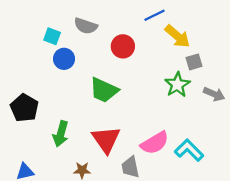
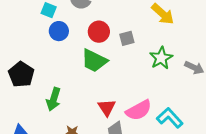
red circle: (123, 46) -> (99, 32), moved
gray square: (194, 62) -> (127, 38), moved
red triangle: (106, 140) -> (107, 108), moved, size x0.7

